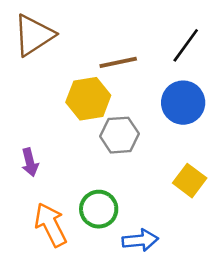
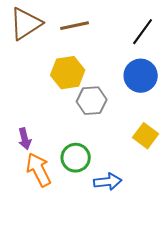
brown line: (118, 62) -> (75, 26), moved
purple arrow: (30, 162) -> (25, 139), moved

